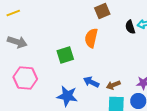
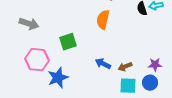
green square: (65, 55) -> (68, 42), moved
blue star: (67, 96) -> (58, 78), moved, turned -30

